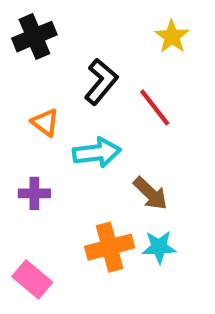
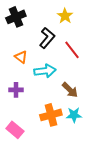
yellow star: (172, 37) -> (65, 16), moved

